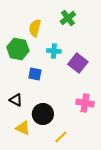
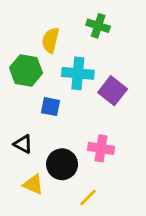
green cross: (68, 18) -> (98, 26), turned -35
cyan cross: (54, 51) -> (78, 73), size x1.5
pink cross: (85, 103) -> (101, 148), moved

